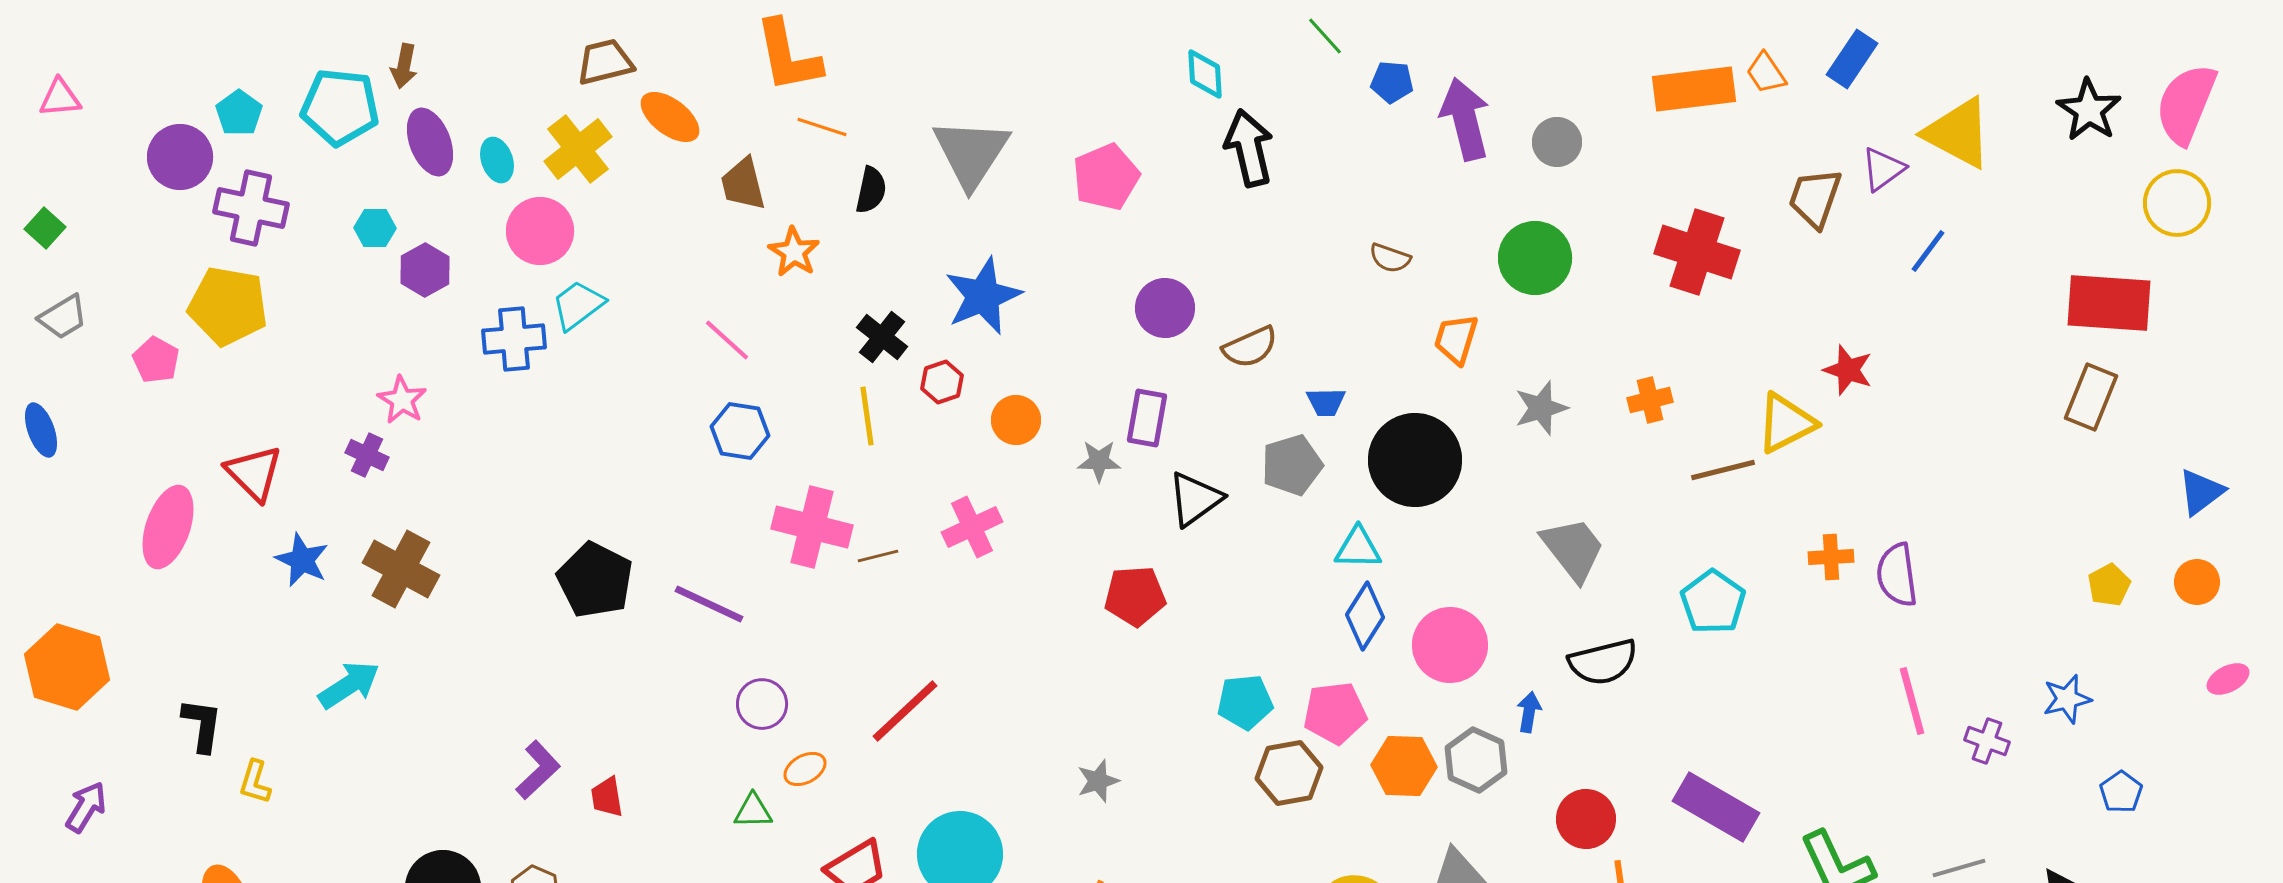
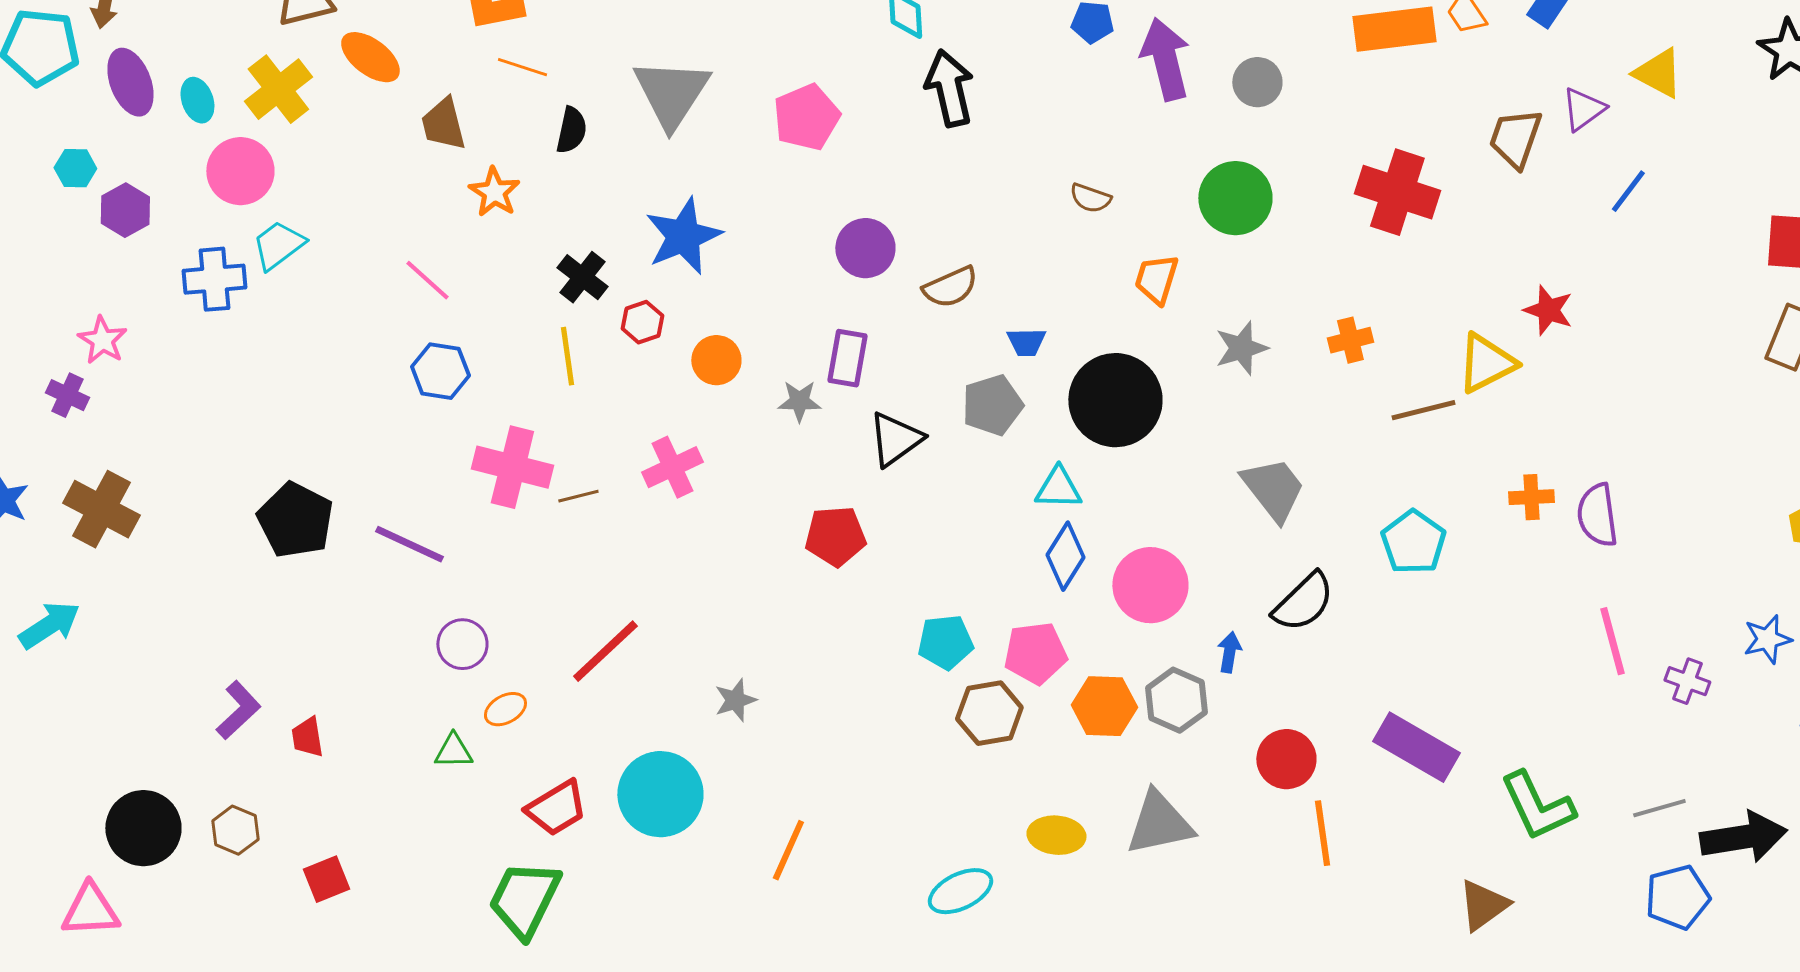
yellow triangle: (1958, 133) -> (1658, 73), size x0.7
black semicircle: (1603, 662) -> (1303, 602), turned -30
gray star: (1098, 781) -> (735, 700), moved

